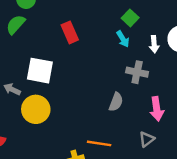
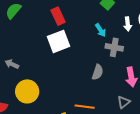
cyan arrow: (123, 39) -> (100, 30), moved
white square: (40, 71) -> (59, 41), moved, turned -30
yellow circle: (36, 109) -> (27, 91), moved

